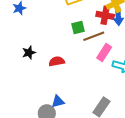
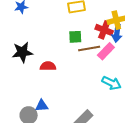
black star: (29, 53) -> (22, 52), size x1.5
pink rectangle: (104, 53) -> (106, 51), moved

